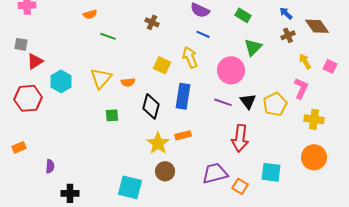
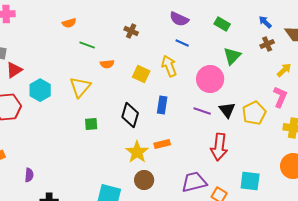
yellow arrow: (305, 61) -> (284, 70), turned 77
orange semicircle: (128, 82) -> (107, 64), moved
blue rectangle: (183, 96) -> (162, 105), size x0.7

